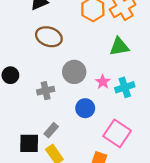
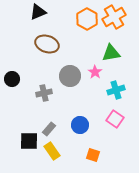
pink star: (103, 82) -> (95, 72), moved
blue circle: (85, 108) -> (80, 125), moved
pink square: (117, 133) -> (115, 119), moved, size x0.7

